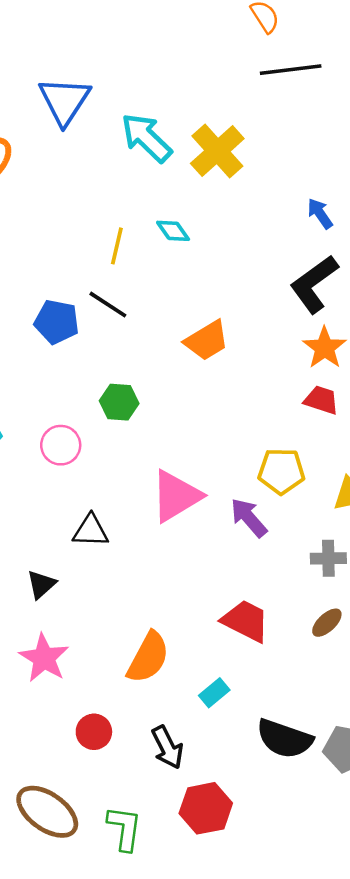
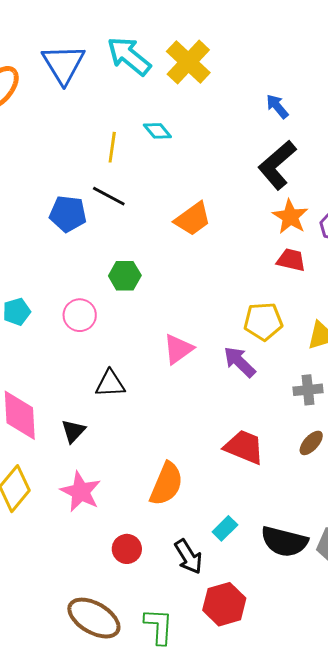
blue triangle: (64, 101) -> (63, 64), moved
pink triangle: (176, 496) -> (178, 349), size x0.7
cyan rectangle: (214, 693) -> (225, 528), moved

